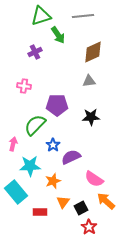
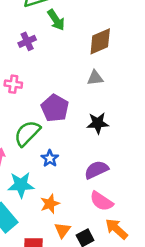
purple pentagon: (57, 105) -> (55, 108), turned 30
purple semicircle: (71, 157) -> (96, 170), moved

